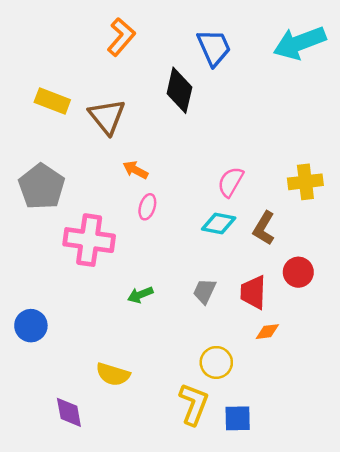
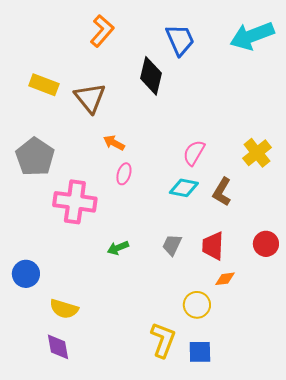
yellow cross: (305, 182) -> (257, 153), turned -32
red circle: (298, 272) -> (266, 244), moved
yellow circle: (216, 362) -> (197, 305), moved
yellow semicircle: (113, 374) -> (64, 309), moved

